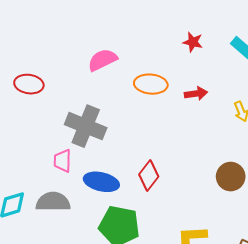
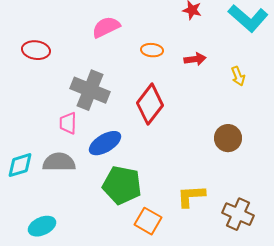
orange ellipse: (151, 84) -> (152, 50), size x0.7
red diamond: (149, 176) -> (150, 104), moved, size x1.4
blue ellipse: (101, 182) -> (105, 143), turned -44

